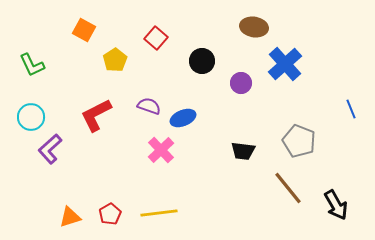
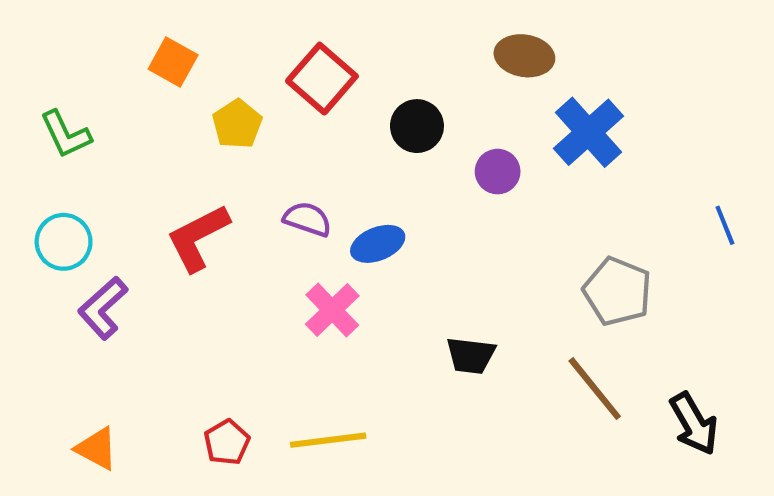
red square: (156, 38) -> (322, 79), size x1.4
black trapezoid: (243, 151) -> (471, 355), moved
orange triangle: (70, 217) -> (97, 448), moved, turned 45

